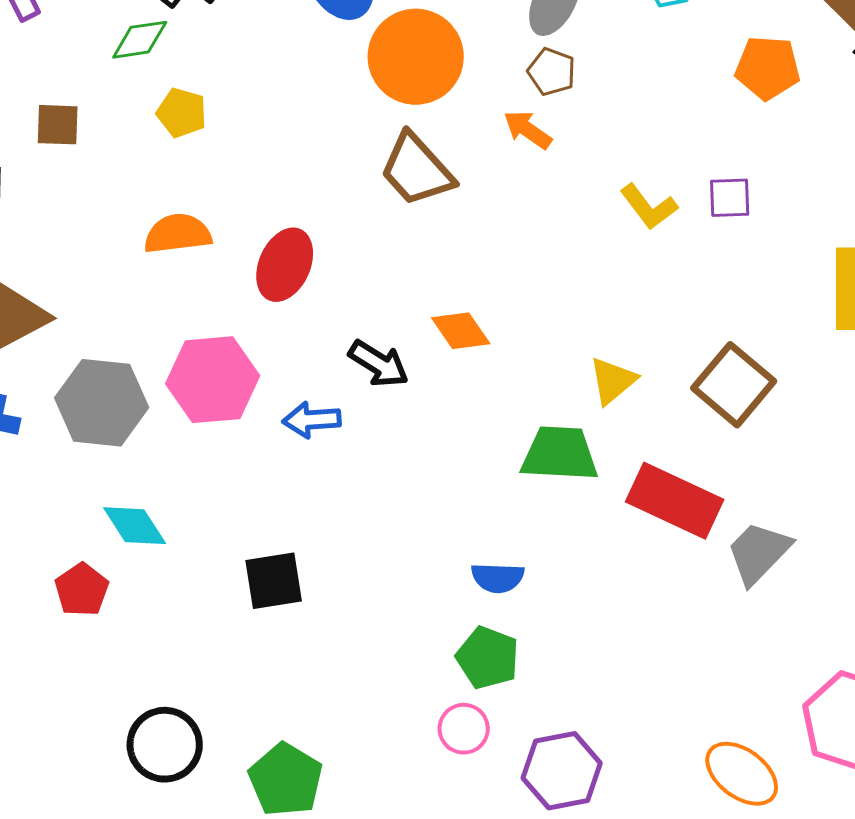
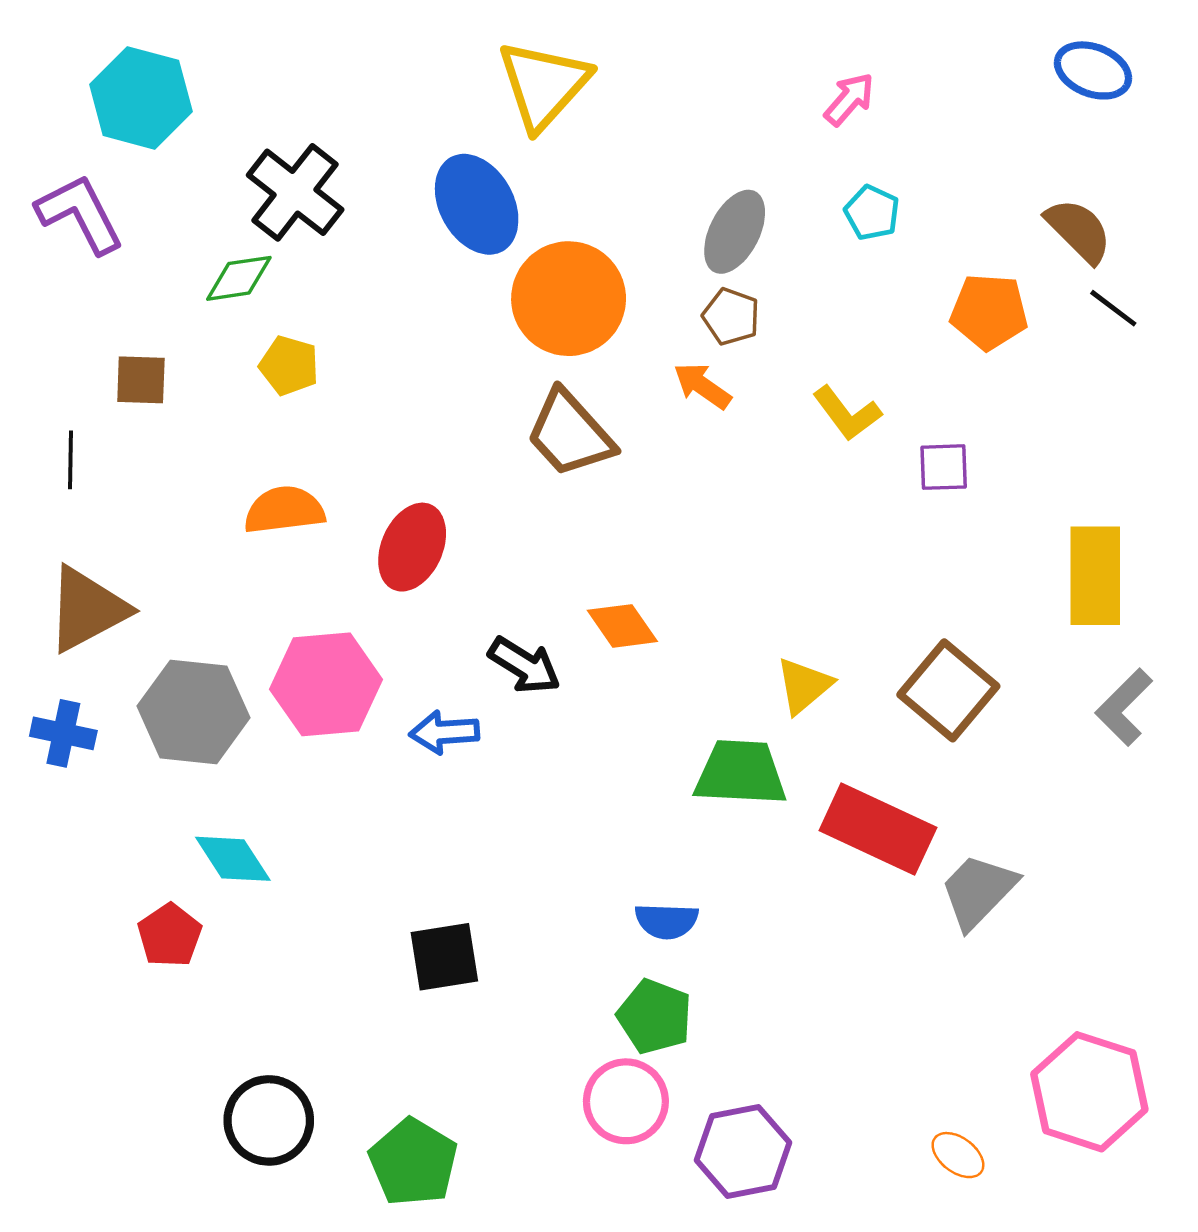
yellow L-shape: (649, 207) -> (847, 413), moved
black square: (274, 581) -> (444, 957), moved
pink circle: (464, 729) -> (626, 1101), size x1.4
orange ellipse: (742, 774) -> (958, 1155), size x0.6

